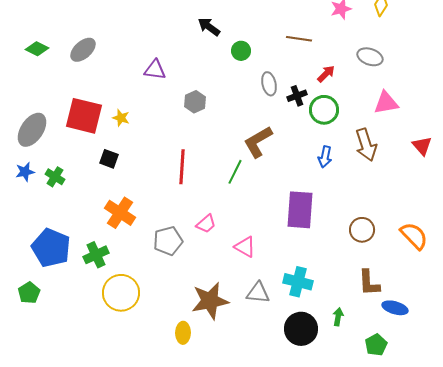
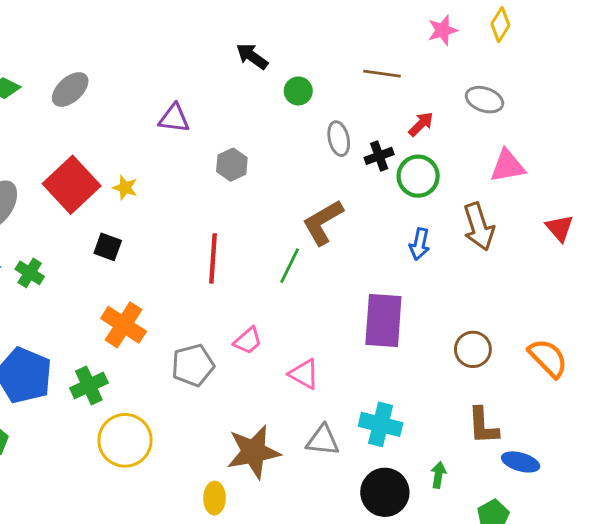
red square: (84, 116) -> (72, 185), turned 33

